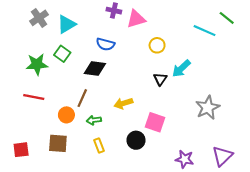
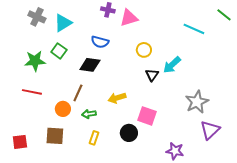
gray cross: (39, 18) -> (37, 17), turned -30
green line: (227, 18) -> (224, 15), moved
yellow circle: (157, 45) -> (144, 50), moved
yellow rectangle: (99, 145) -> (94, 138), turned 40
purple triangle: (222, 156) -> (210, 130), moved

